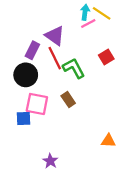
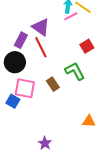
green L-shape: (74, 68) -> (75, 71), moved
blue square: (23, 118) -> (13, 101), turned 32
purple star: (50, 161) -> (45, 143), moved

